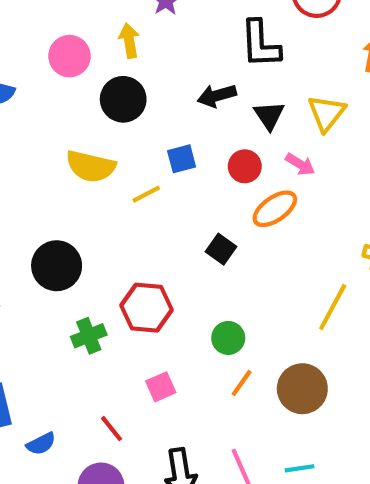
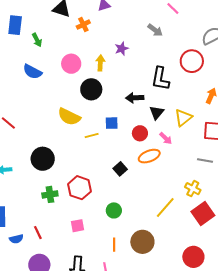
orange line: (242, 383) -> (114, 245), moved, turned -48
red line: (112, 429) -> (38, 233), moved

